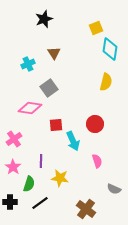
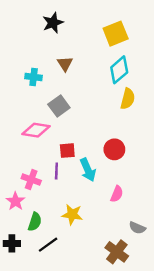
yellow square: (96, 28) -> (116, 34), size x1.5
cyan diamond: (110, 49) -> (119, 70), moved, turned 40
cyan cross: (28, 64) -> (34, 77), turned 32
pink cross: (14, 139) -> (31, 180), moved, turned -35
purple line: (41, 161) -> (56, 171), moved
pink semicircle: (97, 161) -> (117, 194), turned 40
brown cross: (86, 209) -> (117, 252), moved

